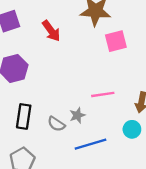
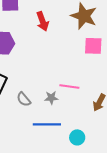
gray star: (77, 115) -> (51, 98), moved
cyan circle: (132, 129) -> (77, 137), moved

